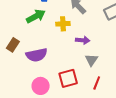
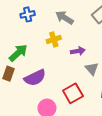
green arrow: (36, 16) -> (18, 53), moved

